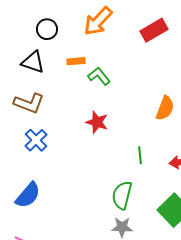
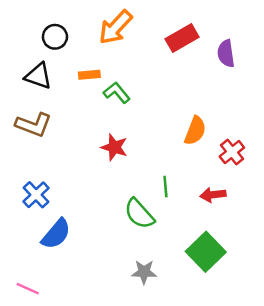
blue cross: (36, 140) -> (36, 195), moved
blue semicircle: (28, 195) -> (56, 234), moved
green semicircle: (122, 195) -> (139, 214), moved, turned -56

